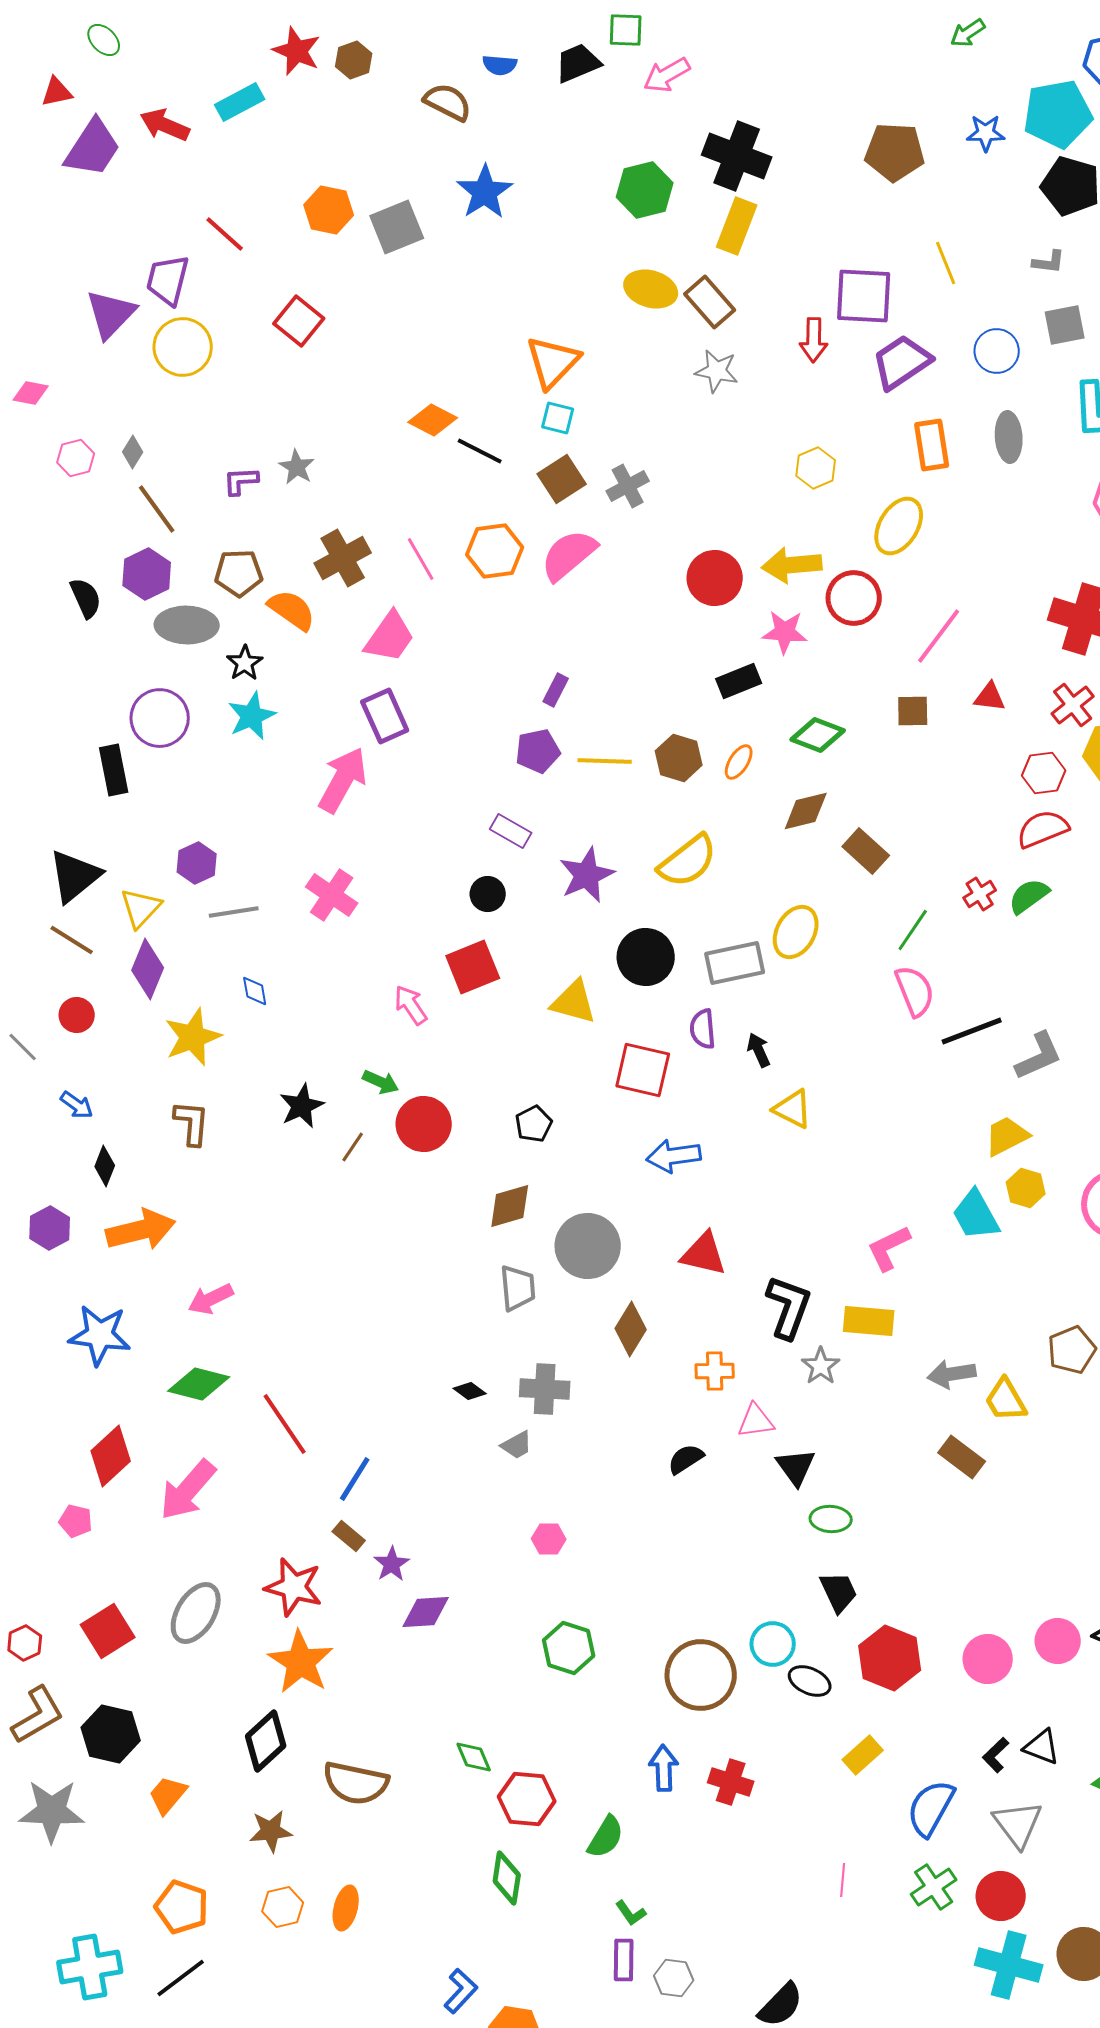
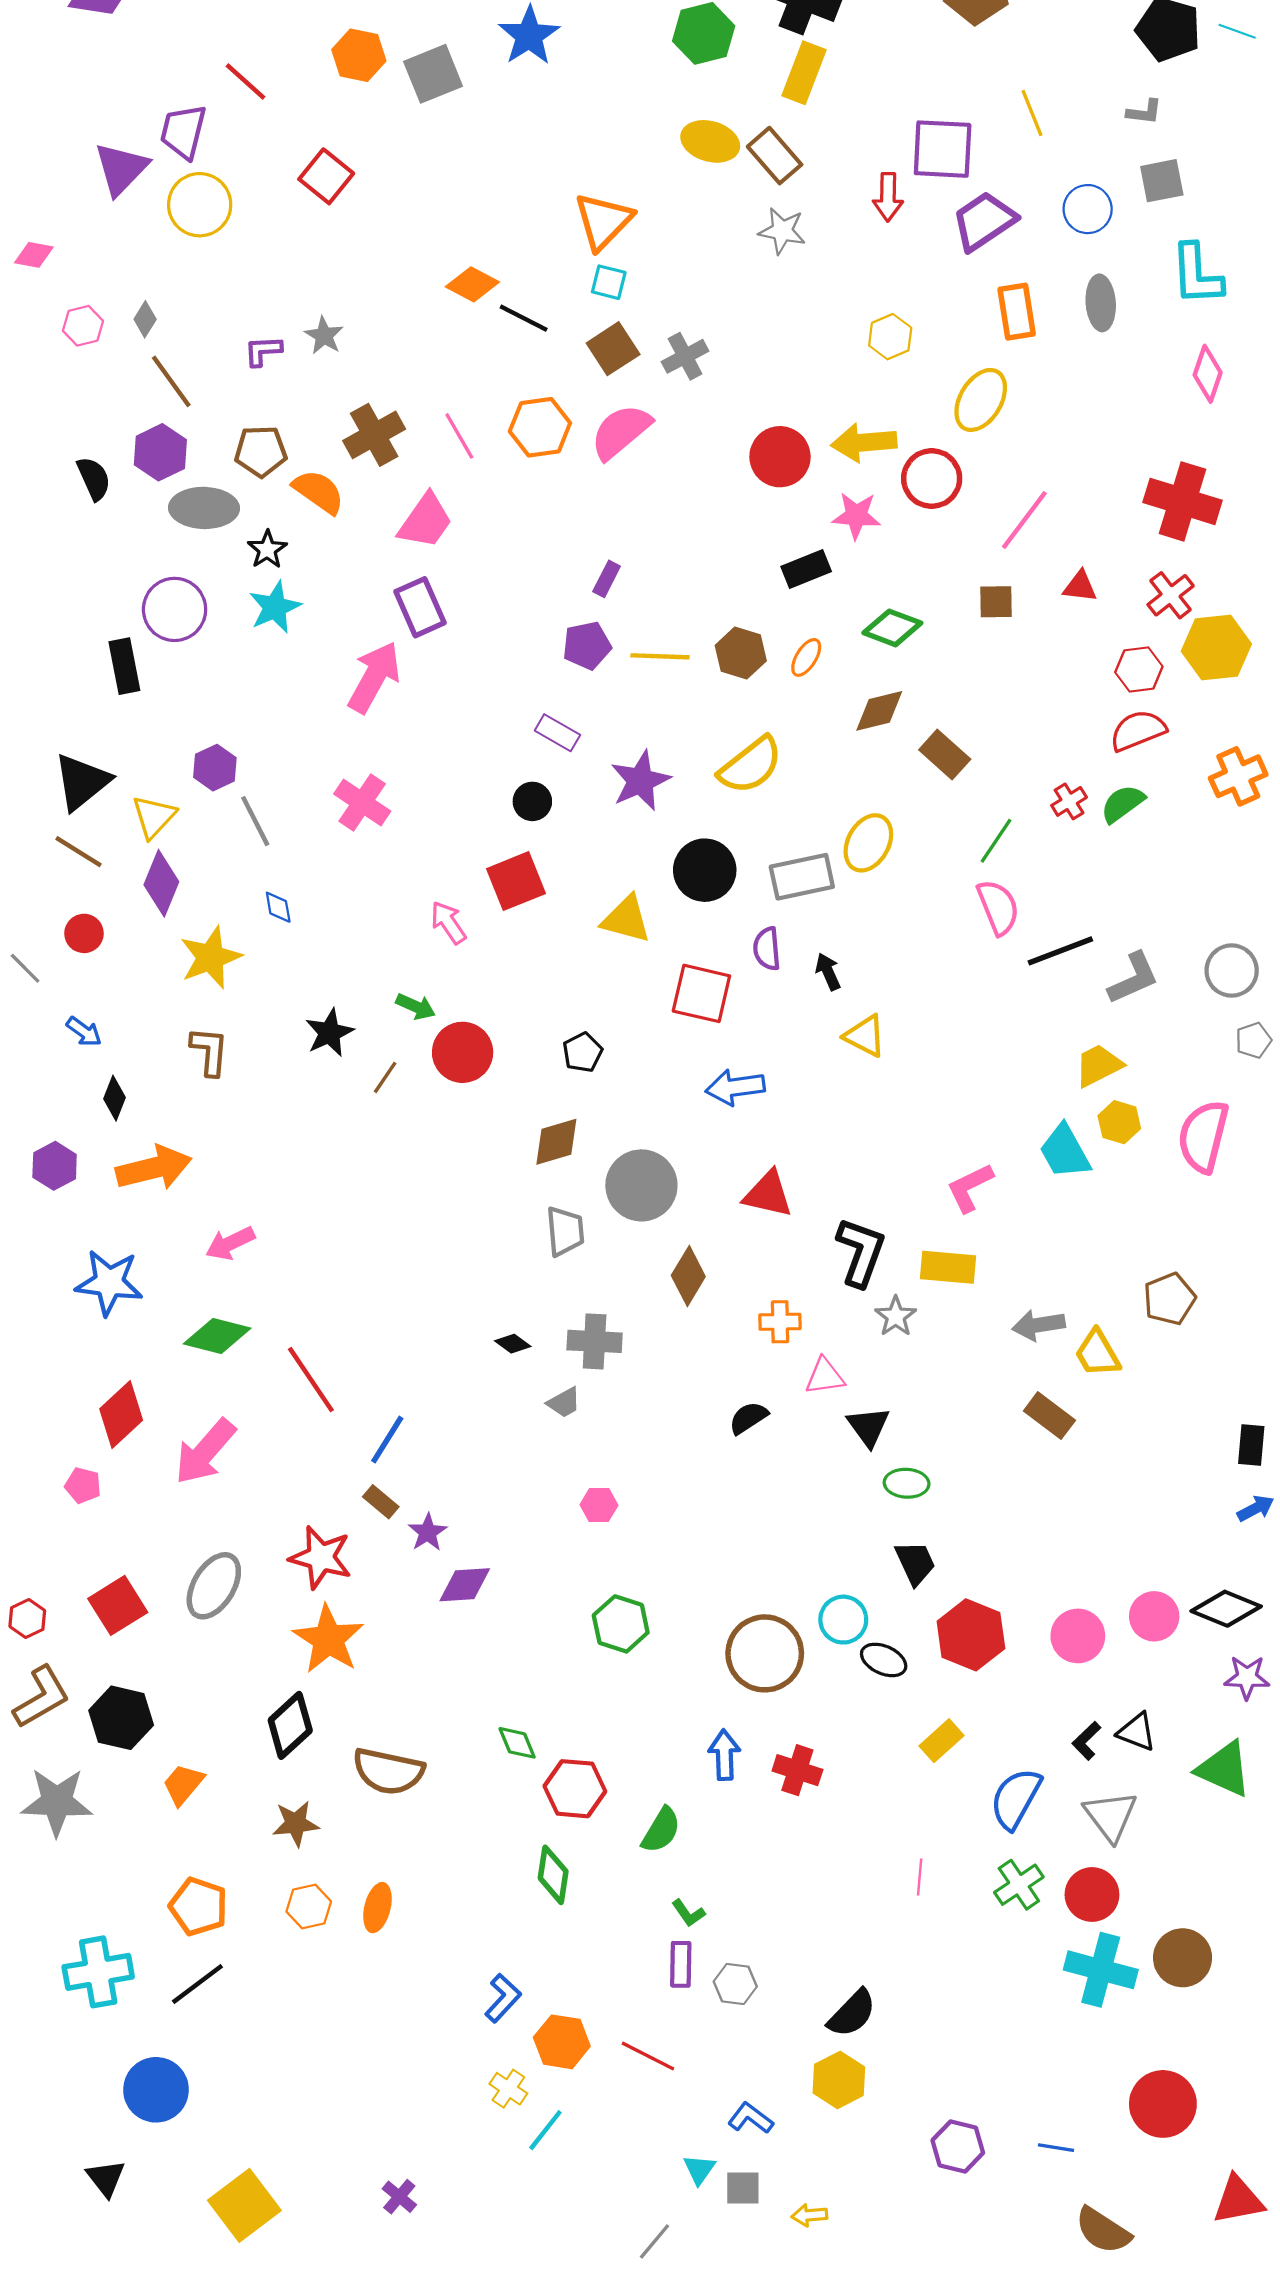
gray line: (234, 912) -> (255, 821), turned 72

